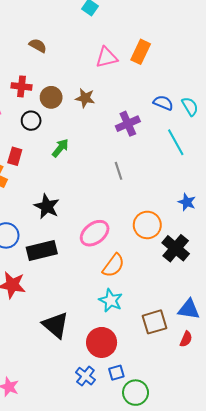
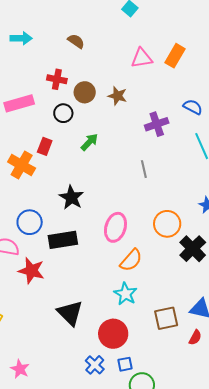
pink ellipse: (95, 233) -> (115, 227), turned -40

